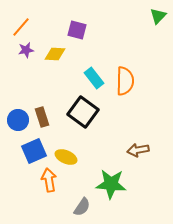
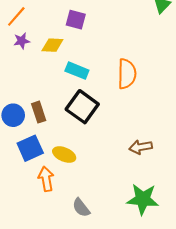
cyan rectangle: (94, 78) -> (77, 71), moved, turned -30
green star: (111, 184) -> (143, 199), moved
gray semicircle: (82, 207) -> (81, 208), turned 108

